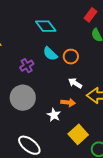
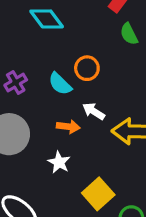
cyan semicircle: (50, 54) -> (60, 84), moved
orange arrow: (68, 103) -> (68, 127), moved

